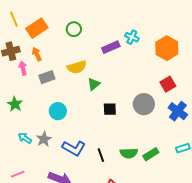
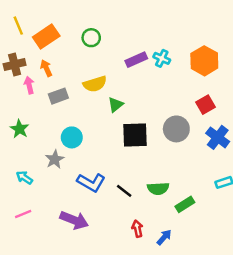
cyan cross: (132, 37) -> (162, 58), moved
black square: (110, 109) -> (135, 135), size x1.6
cyan arrow: (25, 138) -> (24, 178), moved
gray star: (44, 139) -> (55, 159), moved
green rectangle: (151, 154) -> (185, 204), moved
black line: (101, 155) -> (124, 191), turned -32

